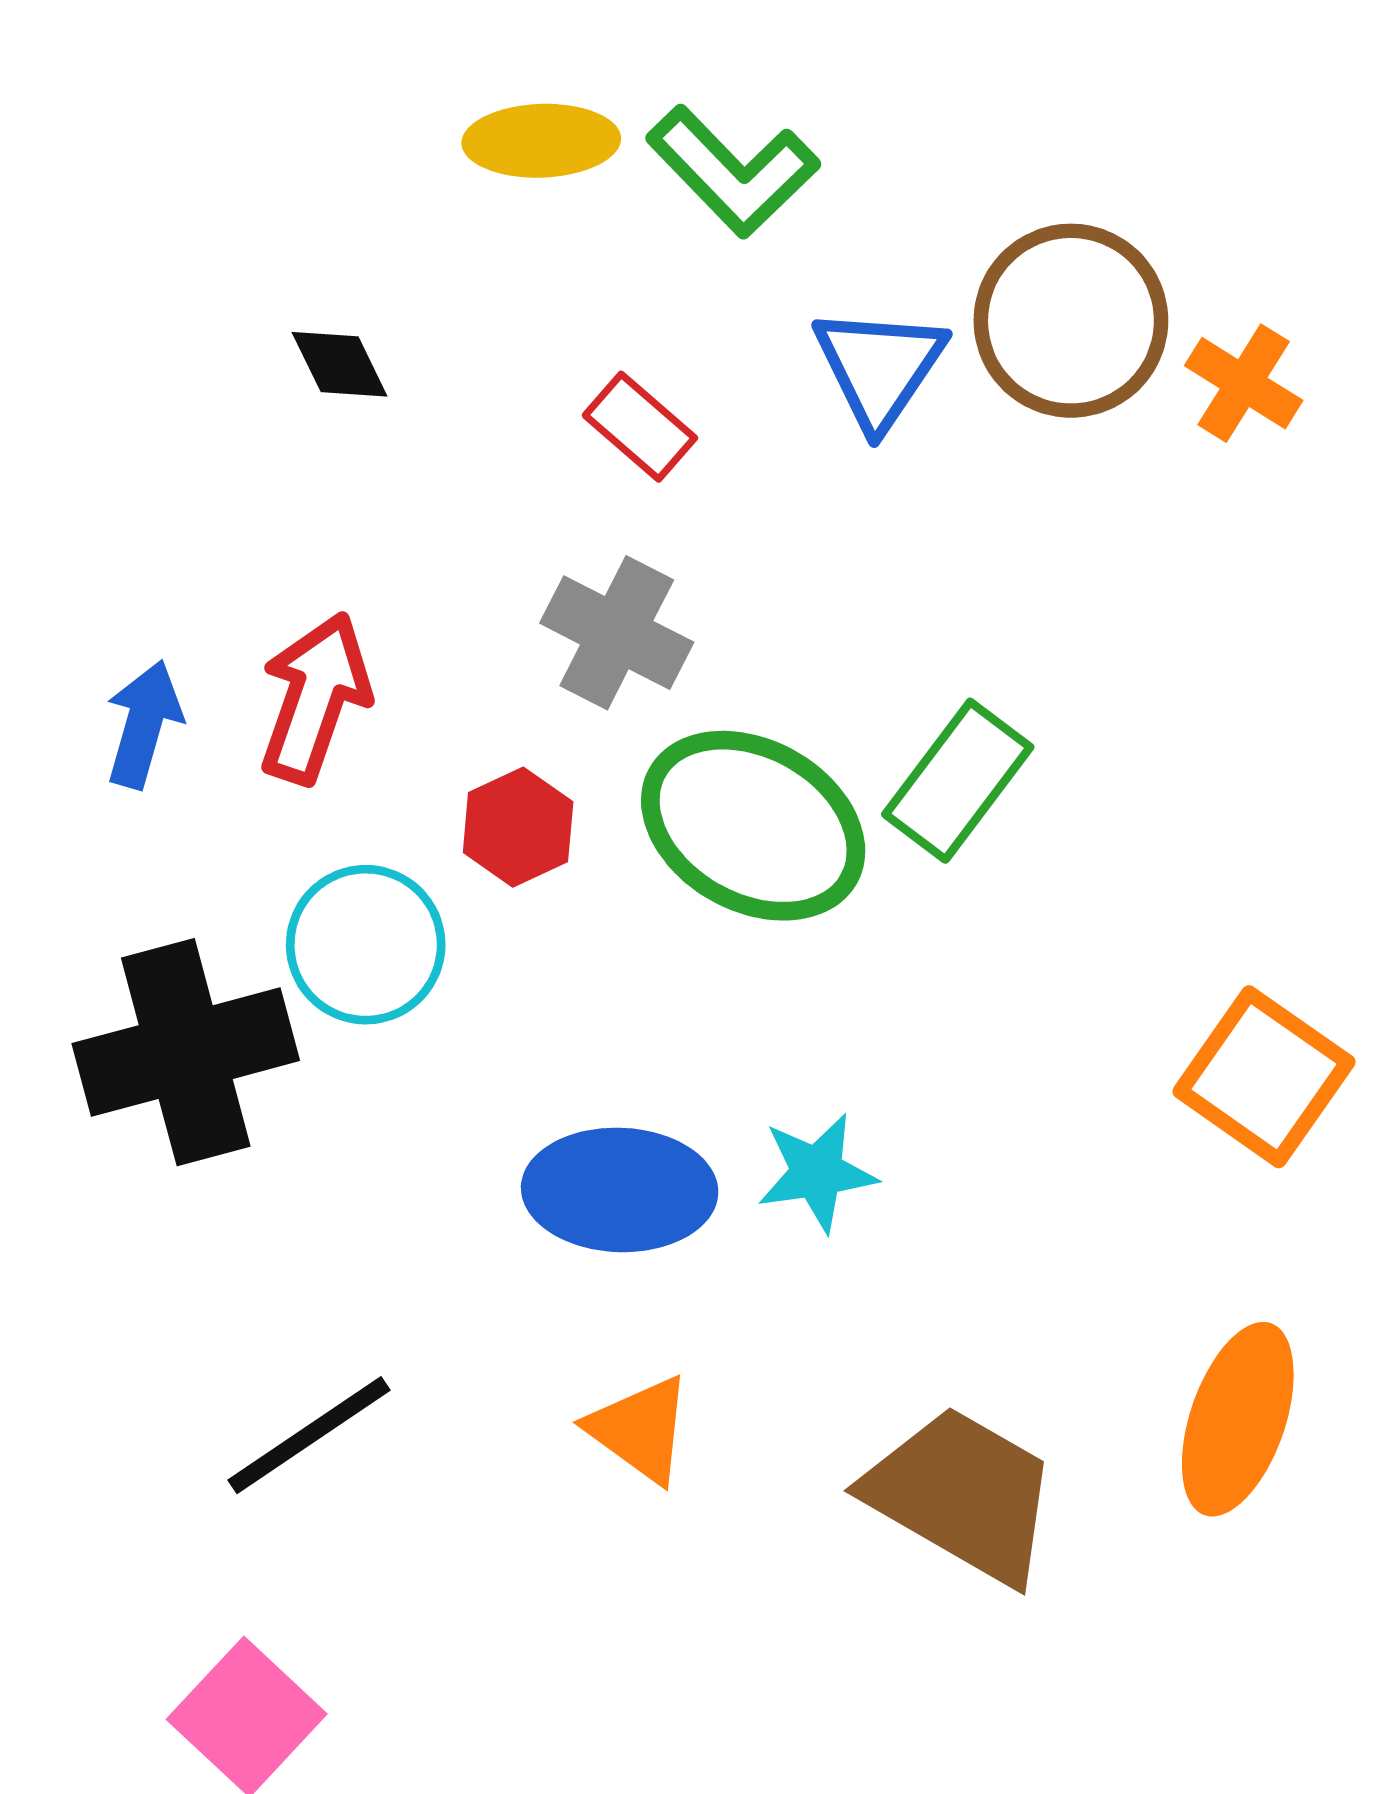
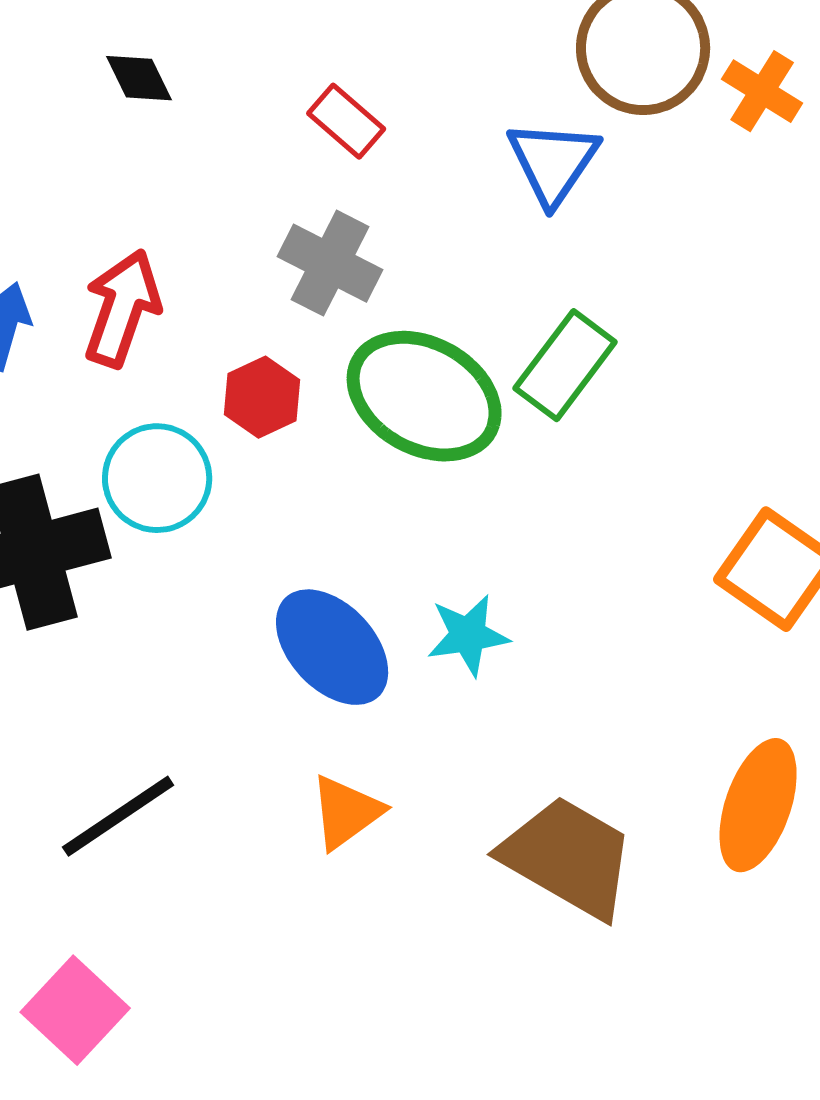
blue triangle: (879, 367) -> (553, 162), moved
blue ellipse: (620, 1190) -> (332, 647), turned 45
orange triangle: (640, 1429) -> (346, 812), turned 48

